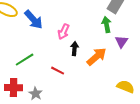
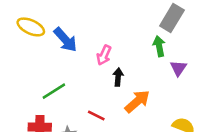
orange arrow: (97, 57) -> (137, 101), moved
red line: (58, 71) -> (96, 115), moved

